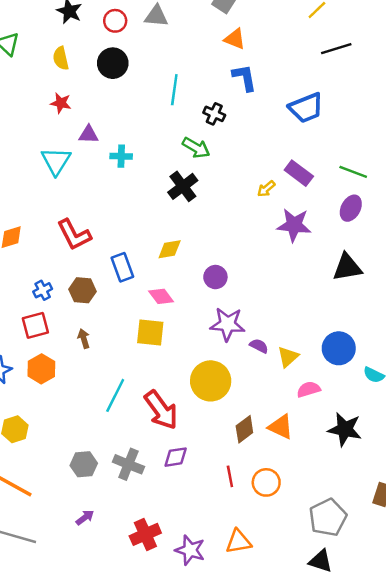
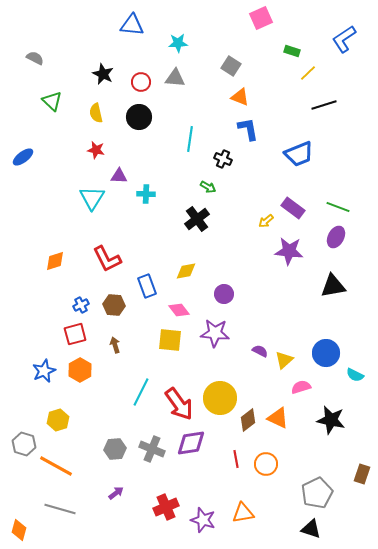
green arrow: (196, 148) -> (208, 187), size x0.7
purple star: (228, 324) -> (215, 333), moved
yellow circle: (211, 381) -> (220, 398), moved
purple diamond: (176, 457) -> (191, 443), size x1.4

